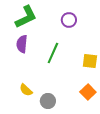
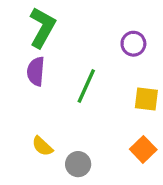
green L-shape: (26, 17) -> (42, 27), turned -35
purple circle: (69, 20) -> (133, 44), moved

